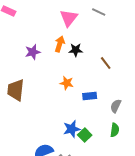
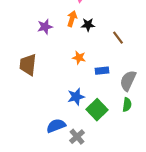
gray semicircle: (116, 106) -> (128, 81), size x1.5
blue star: (72, 129) -> (76, 97), moved
green square: (85, 135) -> (97, 110), size x1.5

